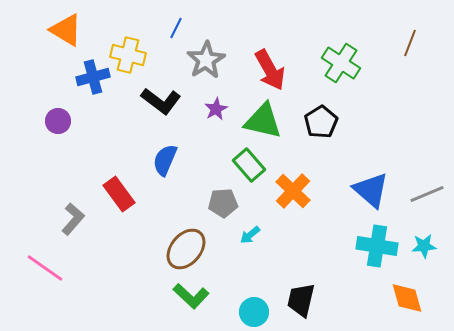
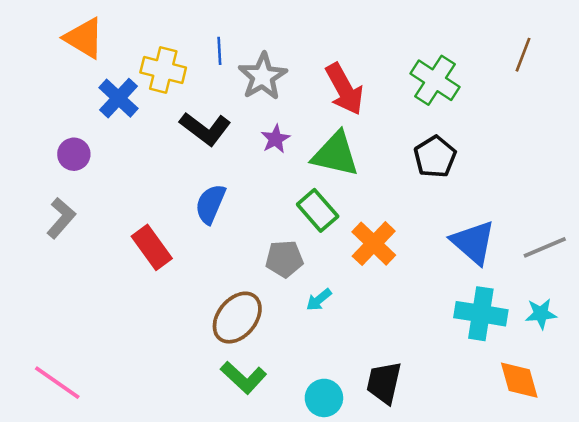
blue line: (176, 28) -> (219, 51), moved, turned -30
blue cross: (93, 77) -> (119, 98), turned -32
black pentagon: (321, 122) -> (435, 157), moved
gray L-shape: (73, 219) -> (61, 218), moved
pink line: (45, 268) -> (57, 383), moved

